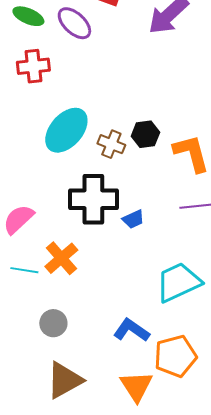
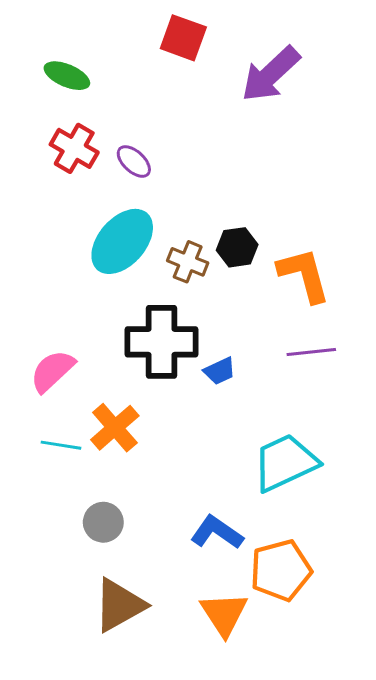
purple ellipse: (74, 23) -> (134, 161), moved, size x0.7
red cross: (33, 66) -> (74, 148), turned 36

